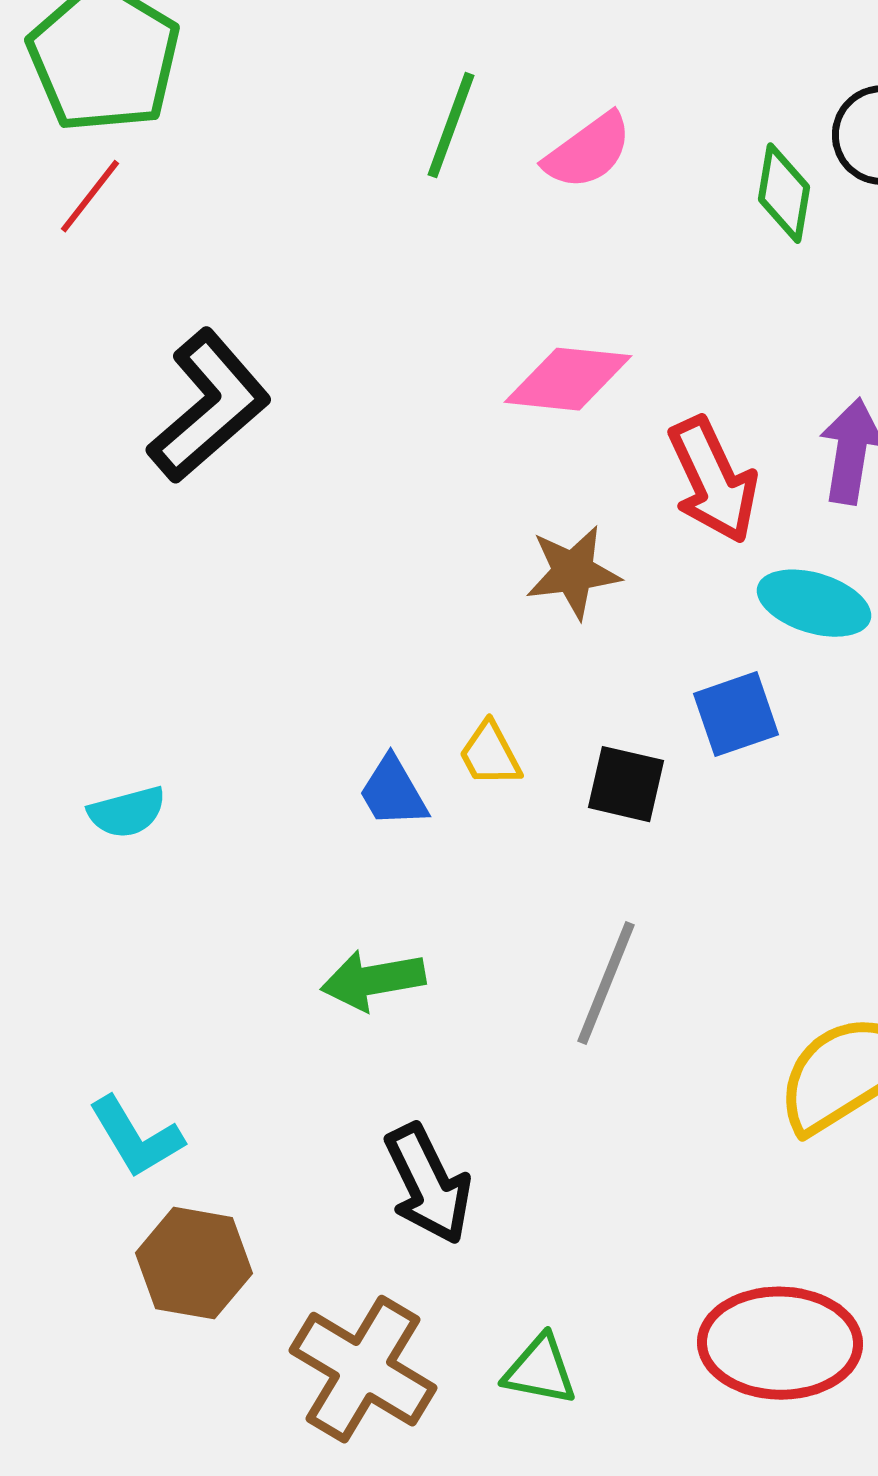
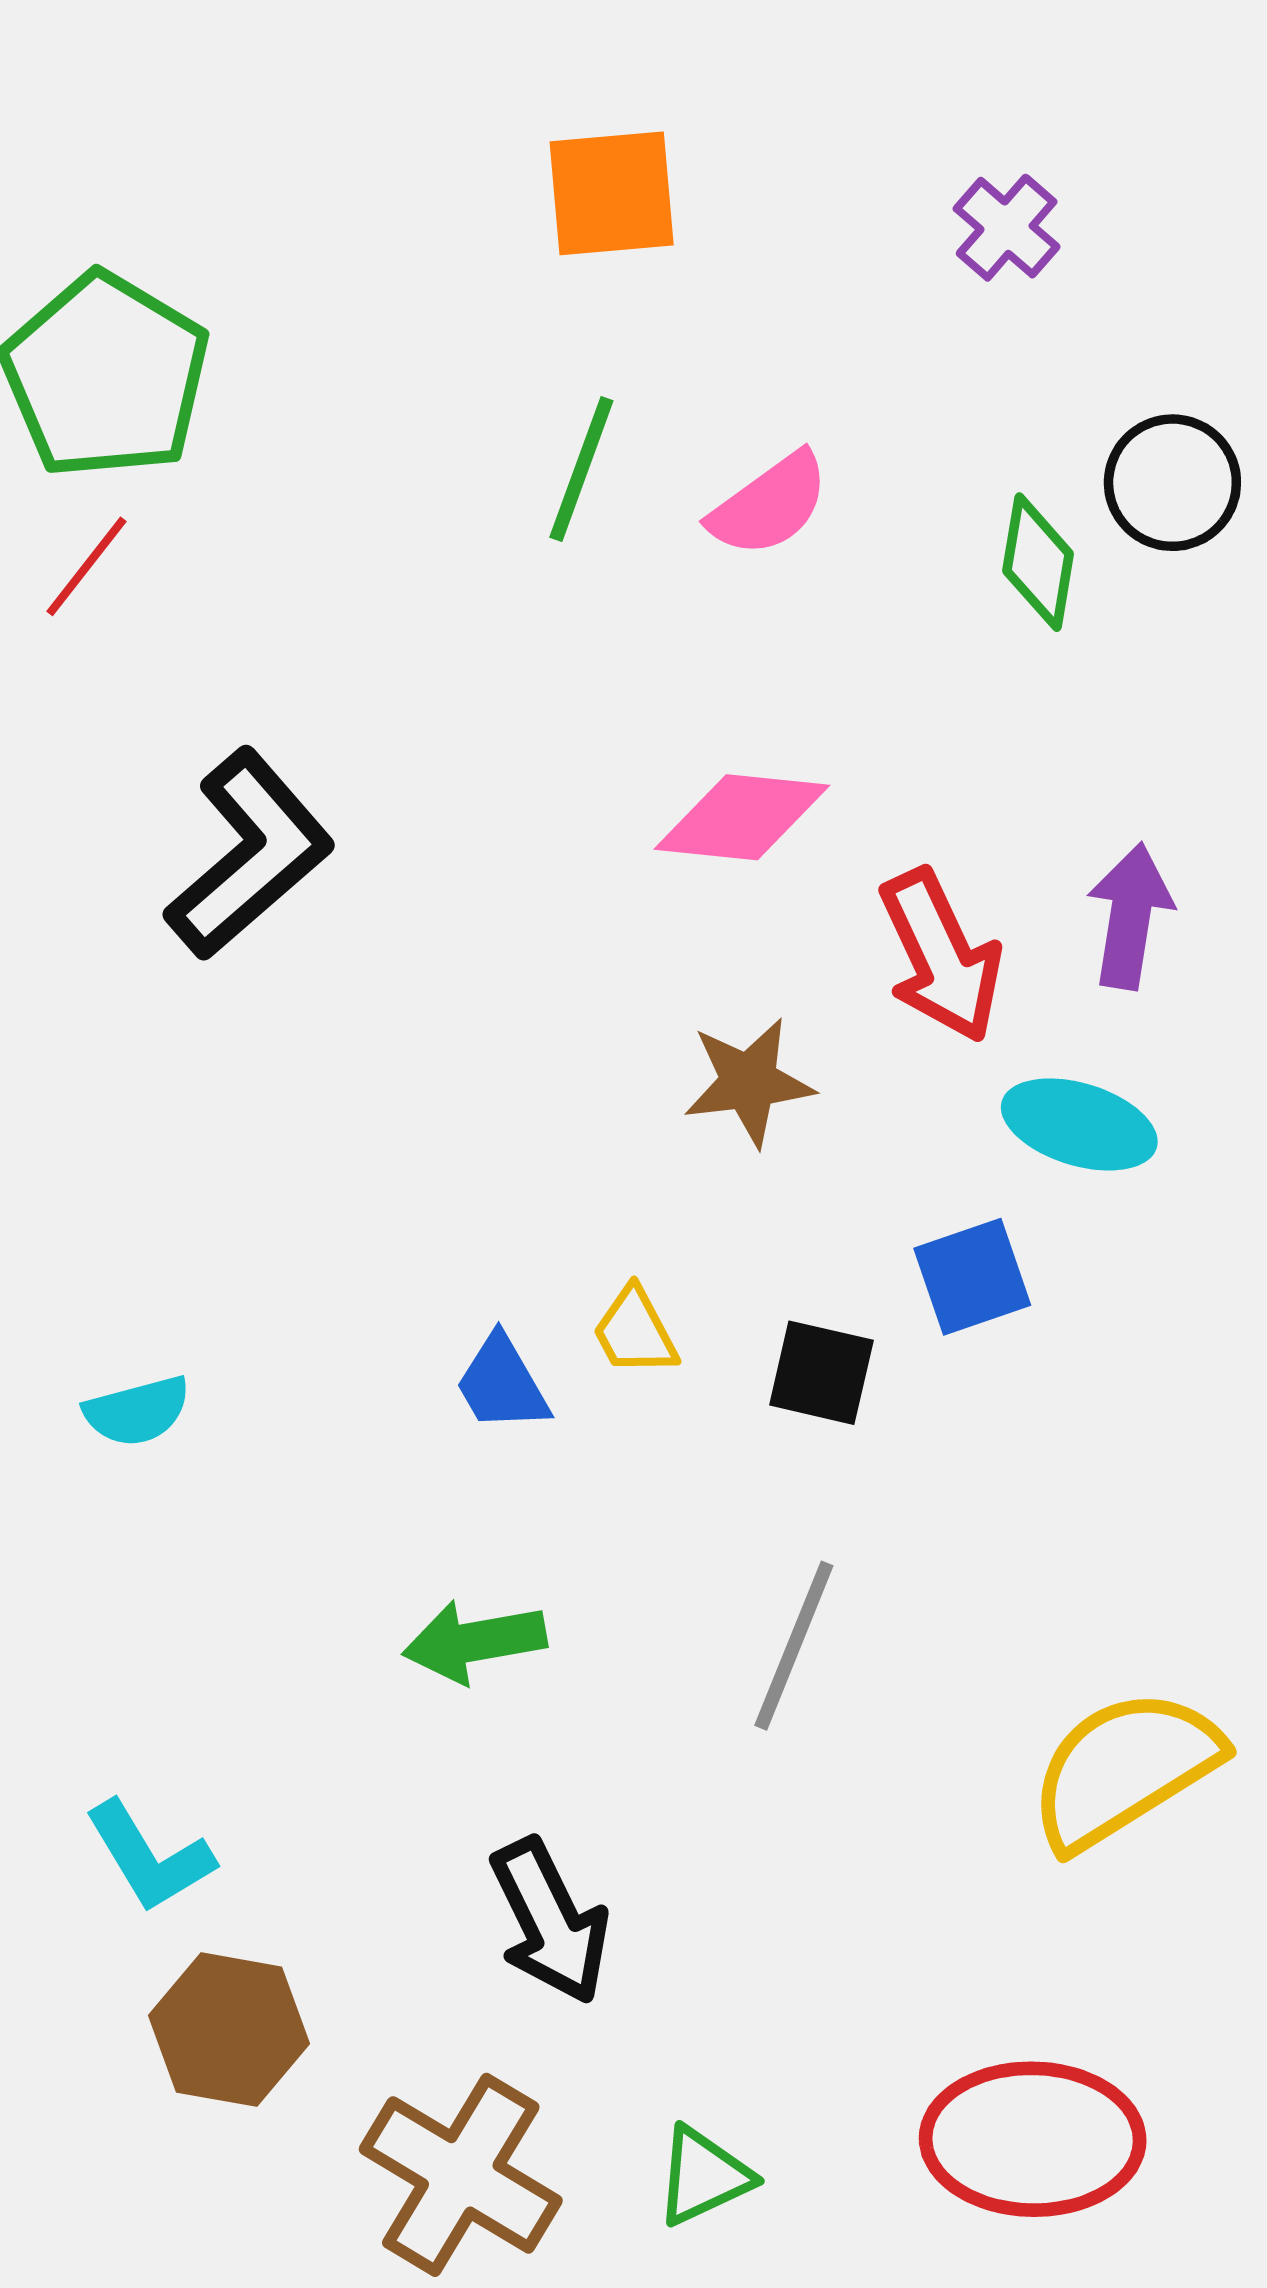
green triangle: (540, 1370) -> (703, 2176), turned -36

